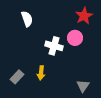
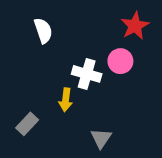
yellow arrow: (41, 73) -> (66, 100), moved
gray triangle: (83, 86) -> (101, 138), moved

